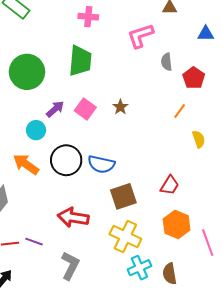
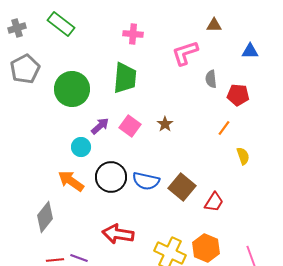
red pentagon: (194, 78) -> (238, 95), turned -30
brown square: (123, 196) -> (182, 187), moved, turned -32
orange hexagon: (177, 224) -> (206, 248), moved

